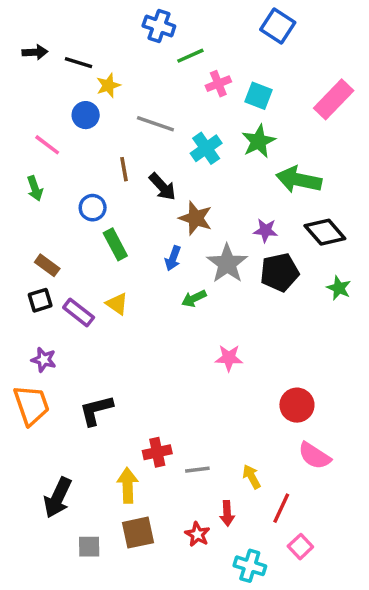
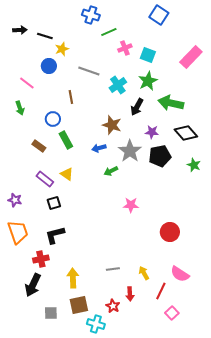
black arrow: (162, 187) -> (137, 107), moved, turned 72
blue arrow: (173, 258) -> (99, 148), turned 56
brown rectangle: (47, 265) -> (39, 146), moved
black square: (40, 300) -> (54, 203), moved
purple star: (44, 360) -> (15, 200), moved
red cross: (157, 452) -> (41, 259), moved
pink semicircle: (314, 456) -> (180, 274), moved
cyan cross: (250, 566) -> (96, 324), moved

